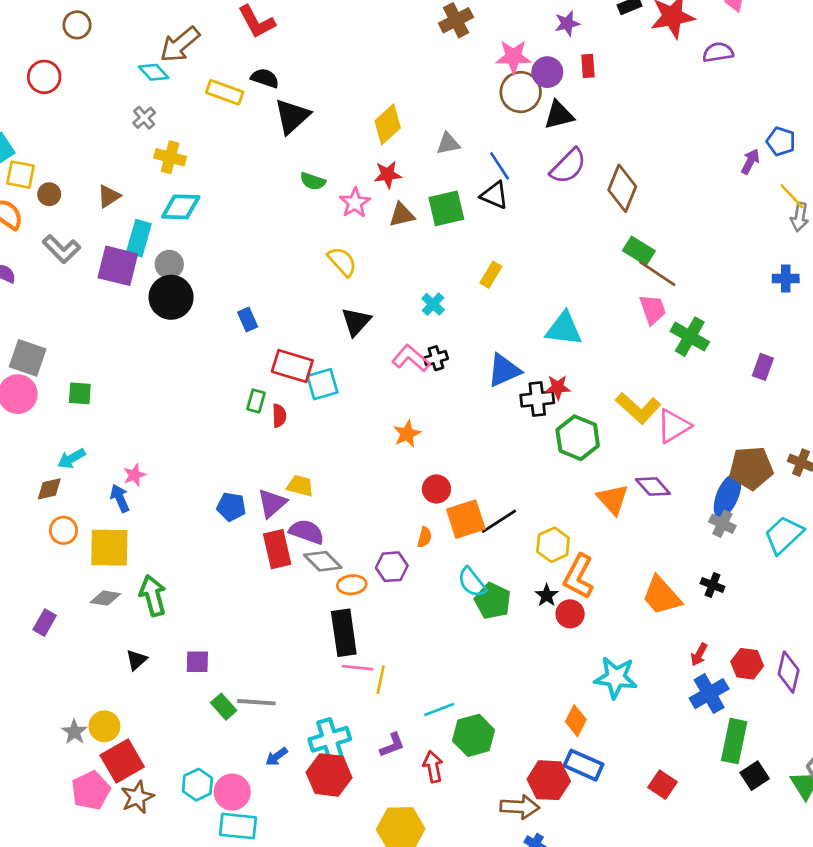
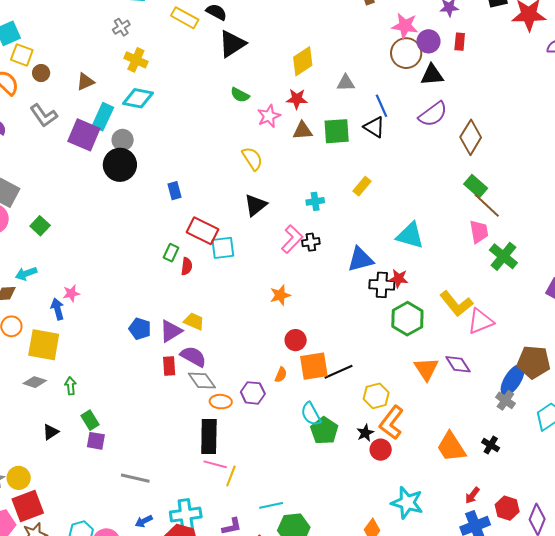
cyan cross: (433, 304) -> (315, 201), turned 30
pink L-shape: (411, 358) -> (292, 239), turned 84
green square: (80, 393) -> (40, 226), turned 30
red rectangle: (277, 549) -> (169, 366), size x0.7
green arrow: (153, 596) -> (71, 386), size x0.6
green rectangle: (224, 707) -> (90, 420), moved

